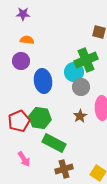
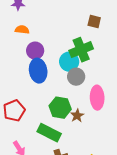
purple circle: (21, 61) -> (35, 51), moved
brown star: (80, 116) -> (77, 116), moved
green hexagon: (40, 118) -> (60, 108), moved

